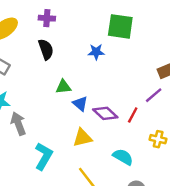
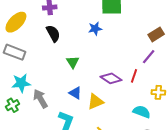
green triangle: (63, 87) -> (73, 62), turned -48
blue triangle: (80, 104) -> (75, 93), moved
cyan semicircle: (123, 157) -> (142, 112), moved

